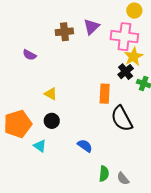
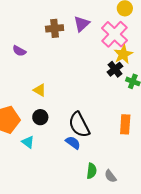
pink cross: (124, 37) -> (114, 34), turned 36
orange rectangle: (105, 94) -> (125, 124), moved
black semicircle: (122, 119) -> (79, 125), moved

